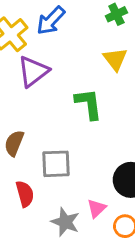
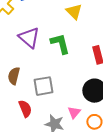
purple triangle: (33, 71) -> (29, 38), moved, turned -35

